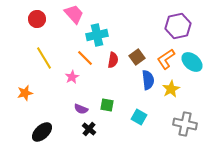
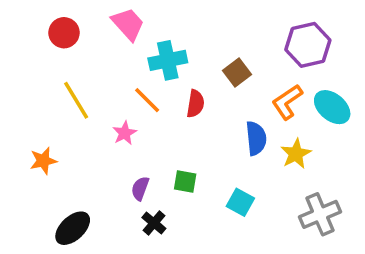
brown square: (137, 57) -> (237, 73), moved
purple semicircle: (81, 109) -> (140, 188), turned 88
gray cross: (185, 124) -> (320, 214), turned -35

